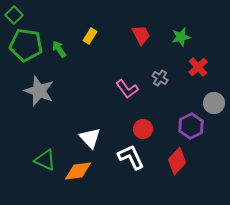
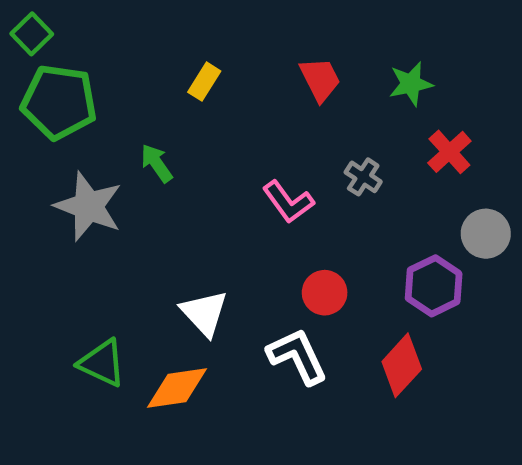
green arrow: (59, 49) -> (157, 163), moved

